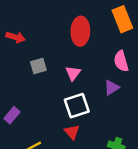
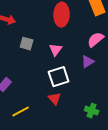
pink semicircle: (121, 61) -> (96, 40), turned 66
gray square: (38, 66) -> (27, 44), turned 32

